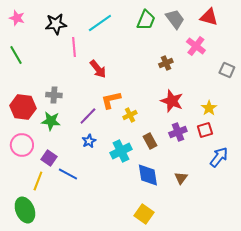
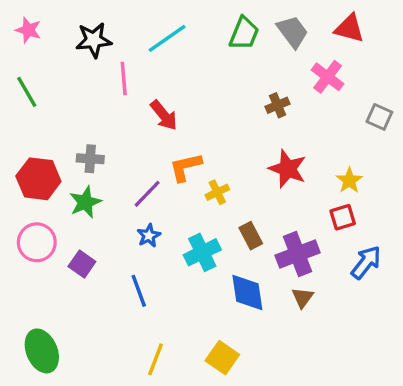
green star: (51, 121) -> (85, 202), turned -30
purple cross: (178, 132) -> (298, 254), moved, size x1.4
blue line: (68, 174) -> (139, 291), moved, turned 42
yellow line: (38, 181) -> (155, 359), moved
yellow square: (144, 214) -> (222, 358), moved

